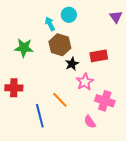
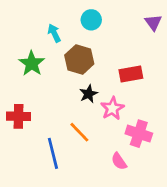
cyan arrow: (50, 24) -> (54, 33), moved
green star: (24, 48) -> (32, 63), turned 30
black star: (72, 64) -> (89, 94), moved

